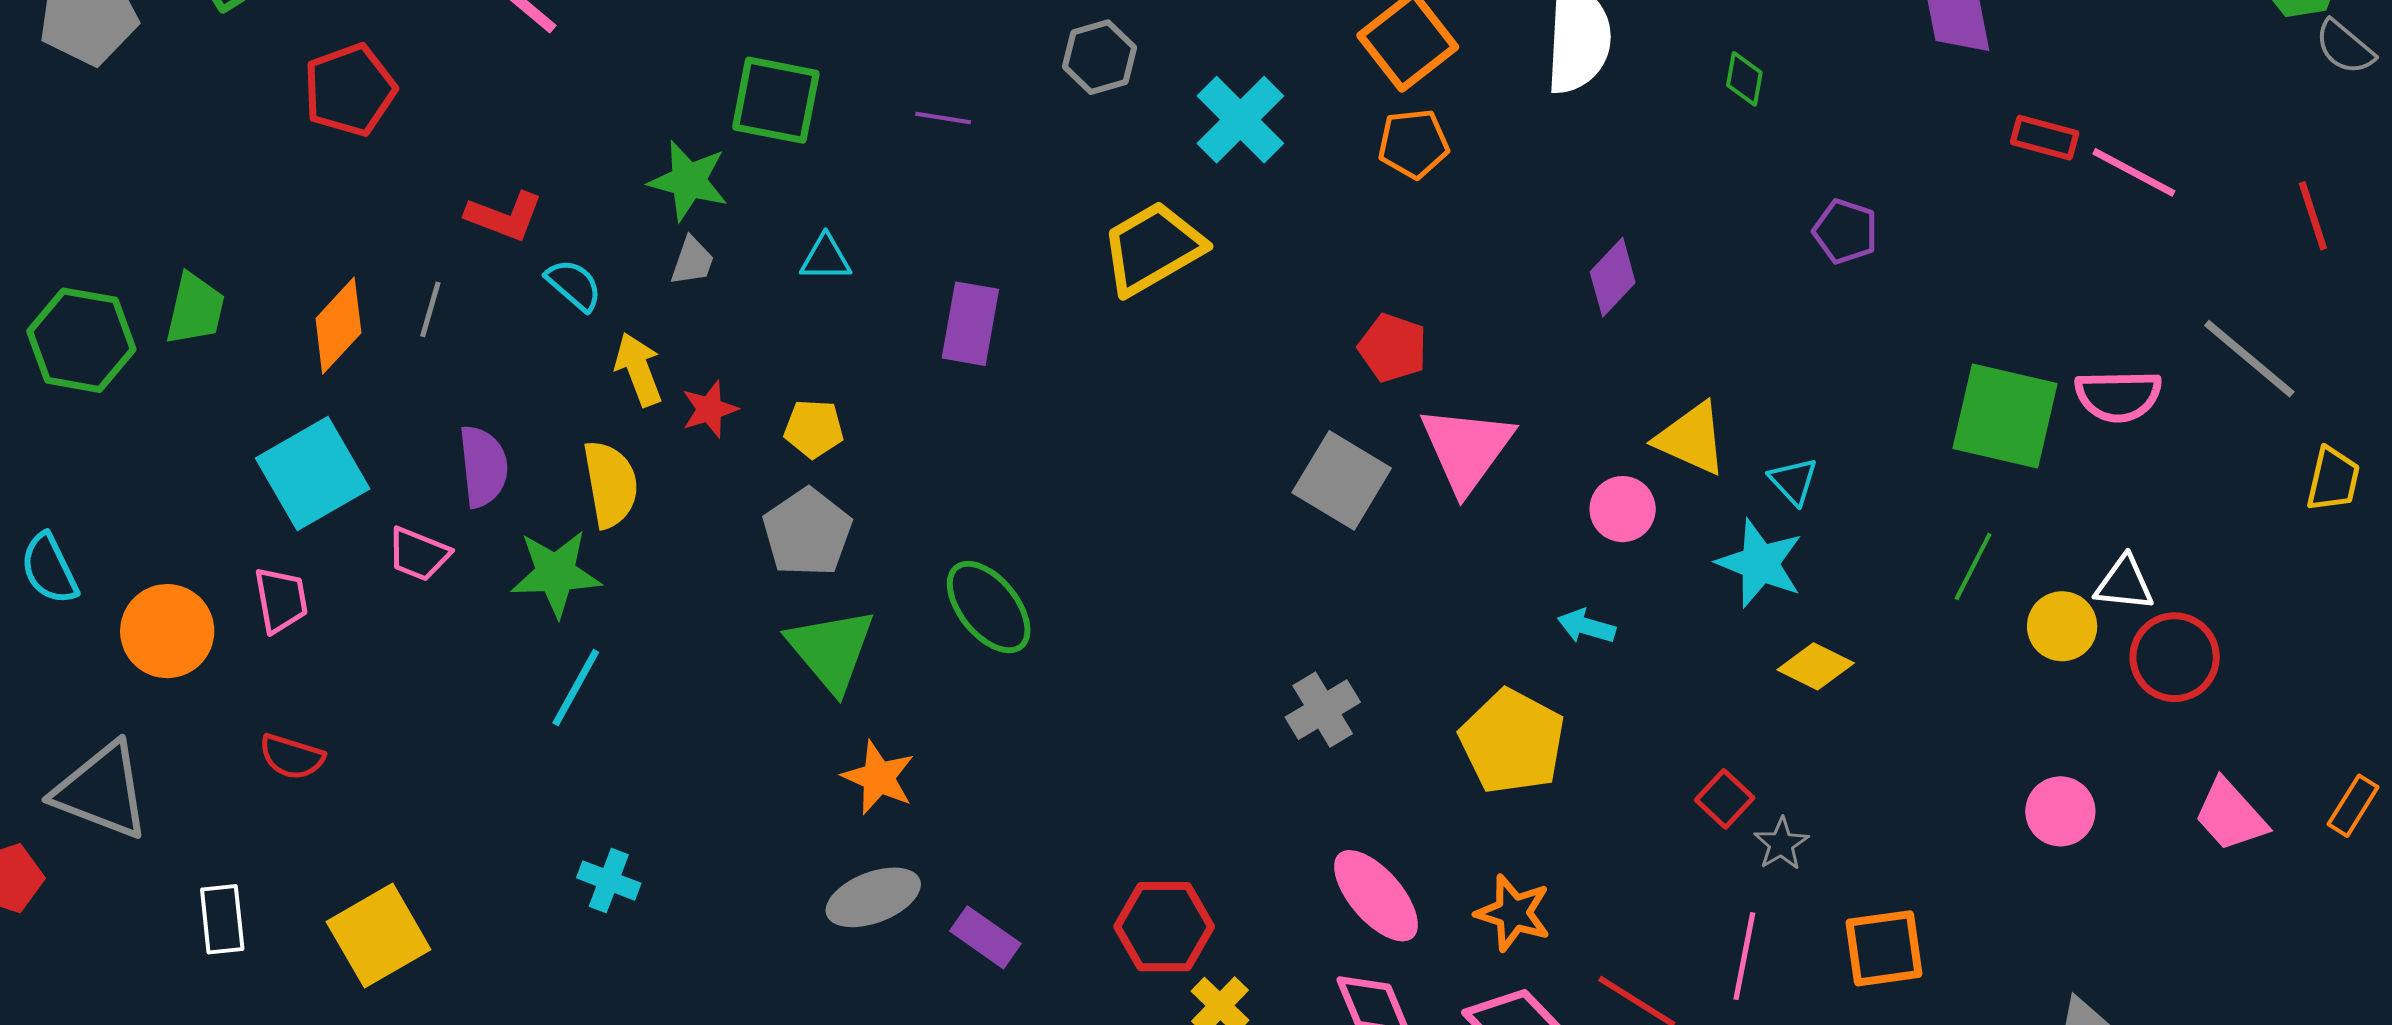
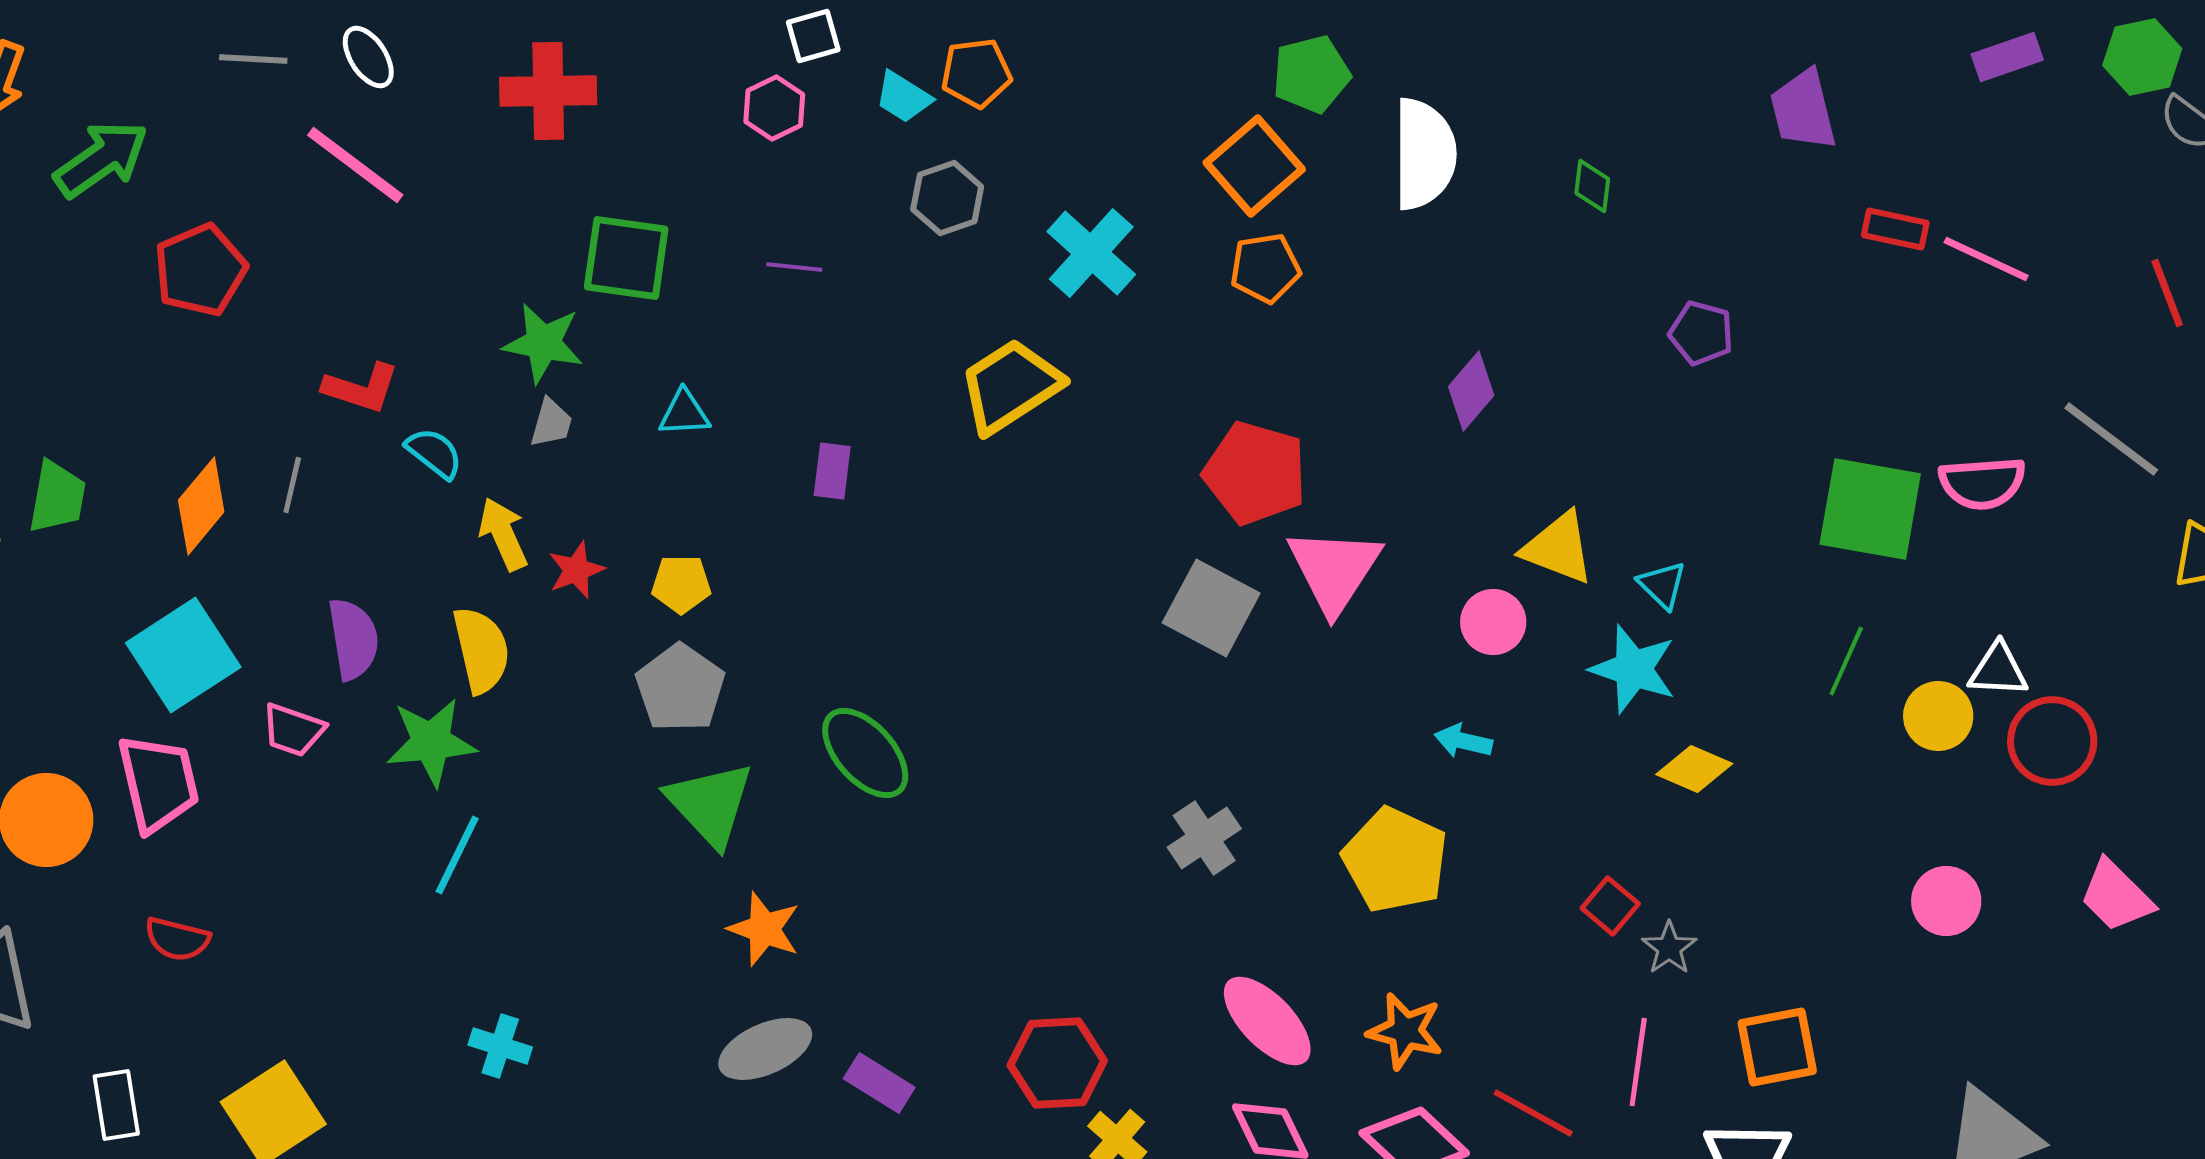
purple rectangle: (970, 324) -> (832, 471), size x0.7
red pentagon: (1393, 348) -> (1255, 473), size x1.5
pink trapezoid: (281, 600) -> (158, 783), size x1.5

